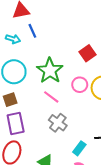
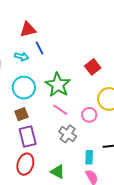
pink circle: (80, 85) -> (89, 115), moved
cyan rectangle: (79, 148) -> (89, 157), turned -32

